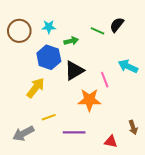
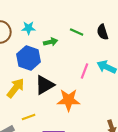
black semicircle: (117, 25) -> (103, 32), moved, turned -56
black triangle: (74, 70) -> (45, 85), moved
pink line: (105, 80) -> (85, 71), moved, turned 42

